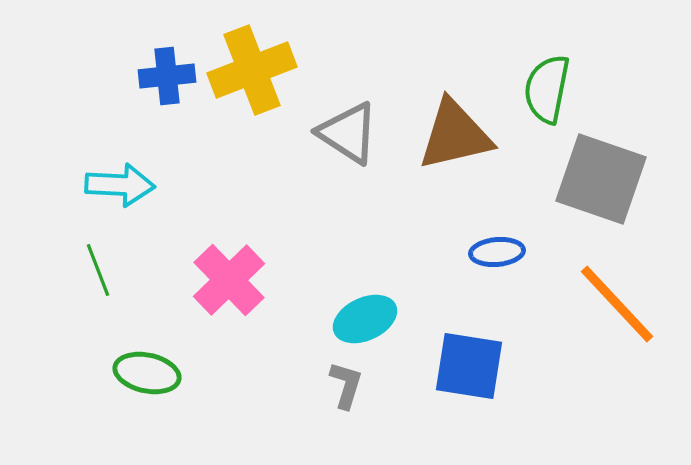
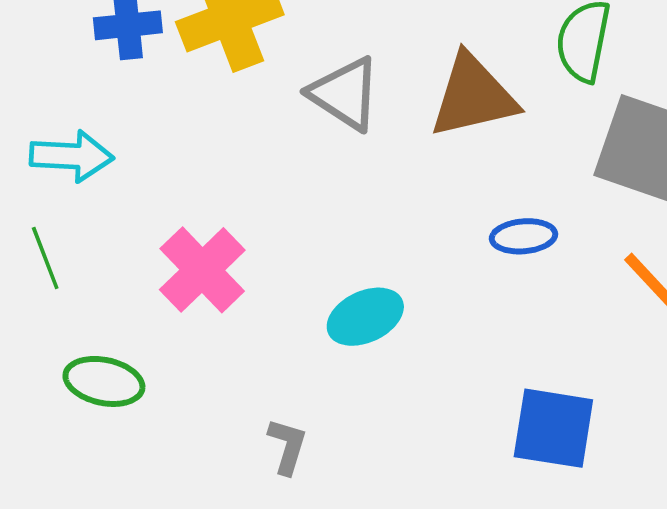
blue square: (469, 366) -> (553, 428), moved
gray L-shape: (346, 385) -> (287, 446), moved

